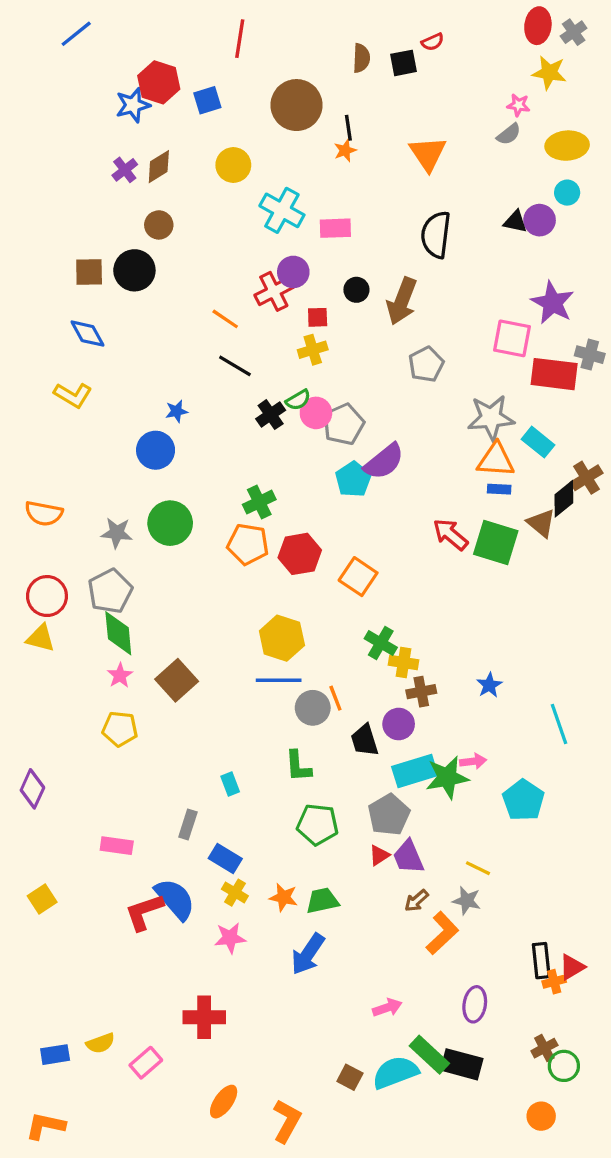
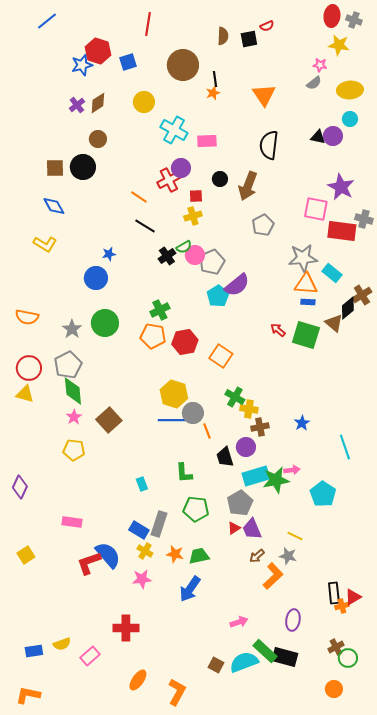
gray cross: (574, 32) -> (354, 20), turned -35
gray star: (117, 533) -> (72, 329), turned 30
red arrow: (450, 534) -> (278, 330), size x0.7
gray circle: (313, 708) -> (193, 413), moved
gray rectangle: (188, 824) -> (159, 524), moved, size x1.4

